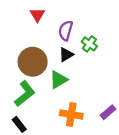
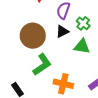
green triangle: (58, 80) -> (82, 46), moved, turned 36
green L-shape: (25, 94) -> (42, 65), moved

